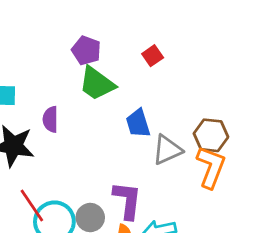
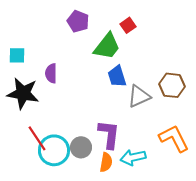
green trapezoid: (97, 84) -> (107, 46), moved, turned -88
orange L-shape: (211, 167) -> (174, 138), moved, turned -48

